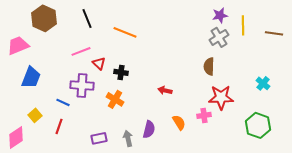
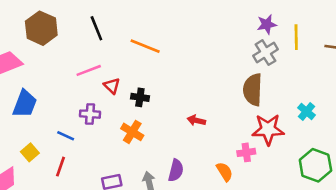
brown semicircle: (209, 66) -> (253, 90), size x1.4
cyan cross: (263, 83) -> (306, 111), moved
purple cross: (82, 85) -> (90, 114), size x0.7
orange semicircle: (179, 122) -> (225, 172), moved

